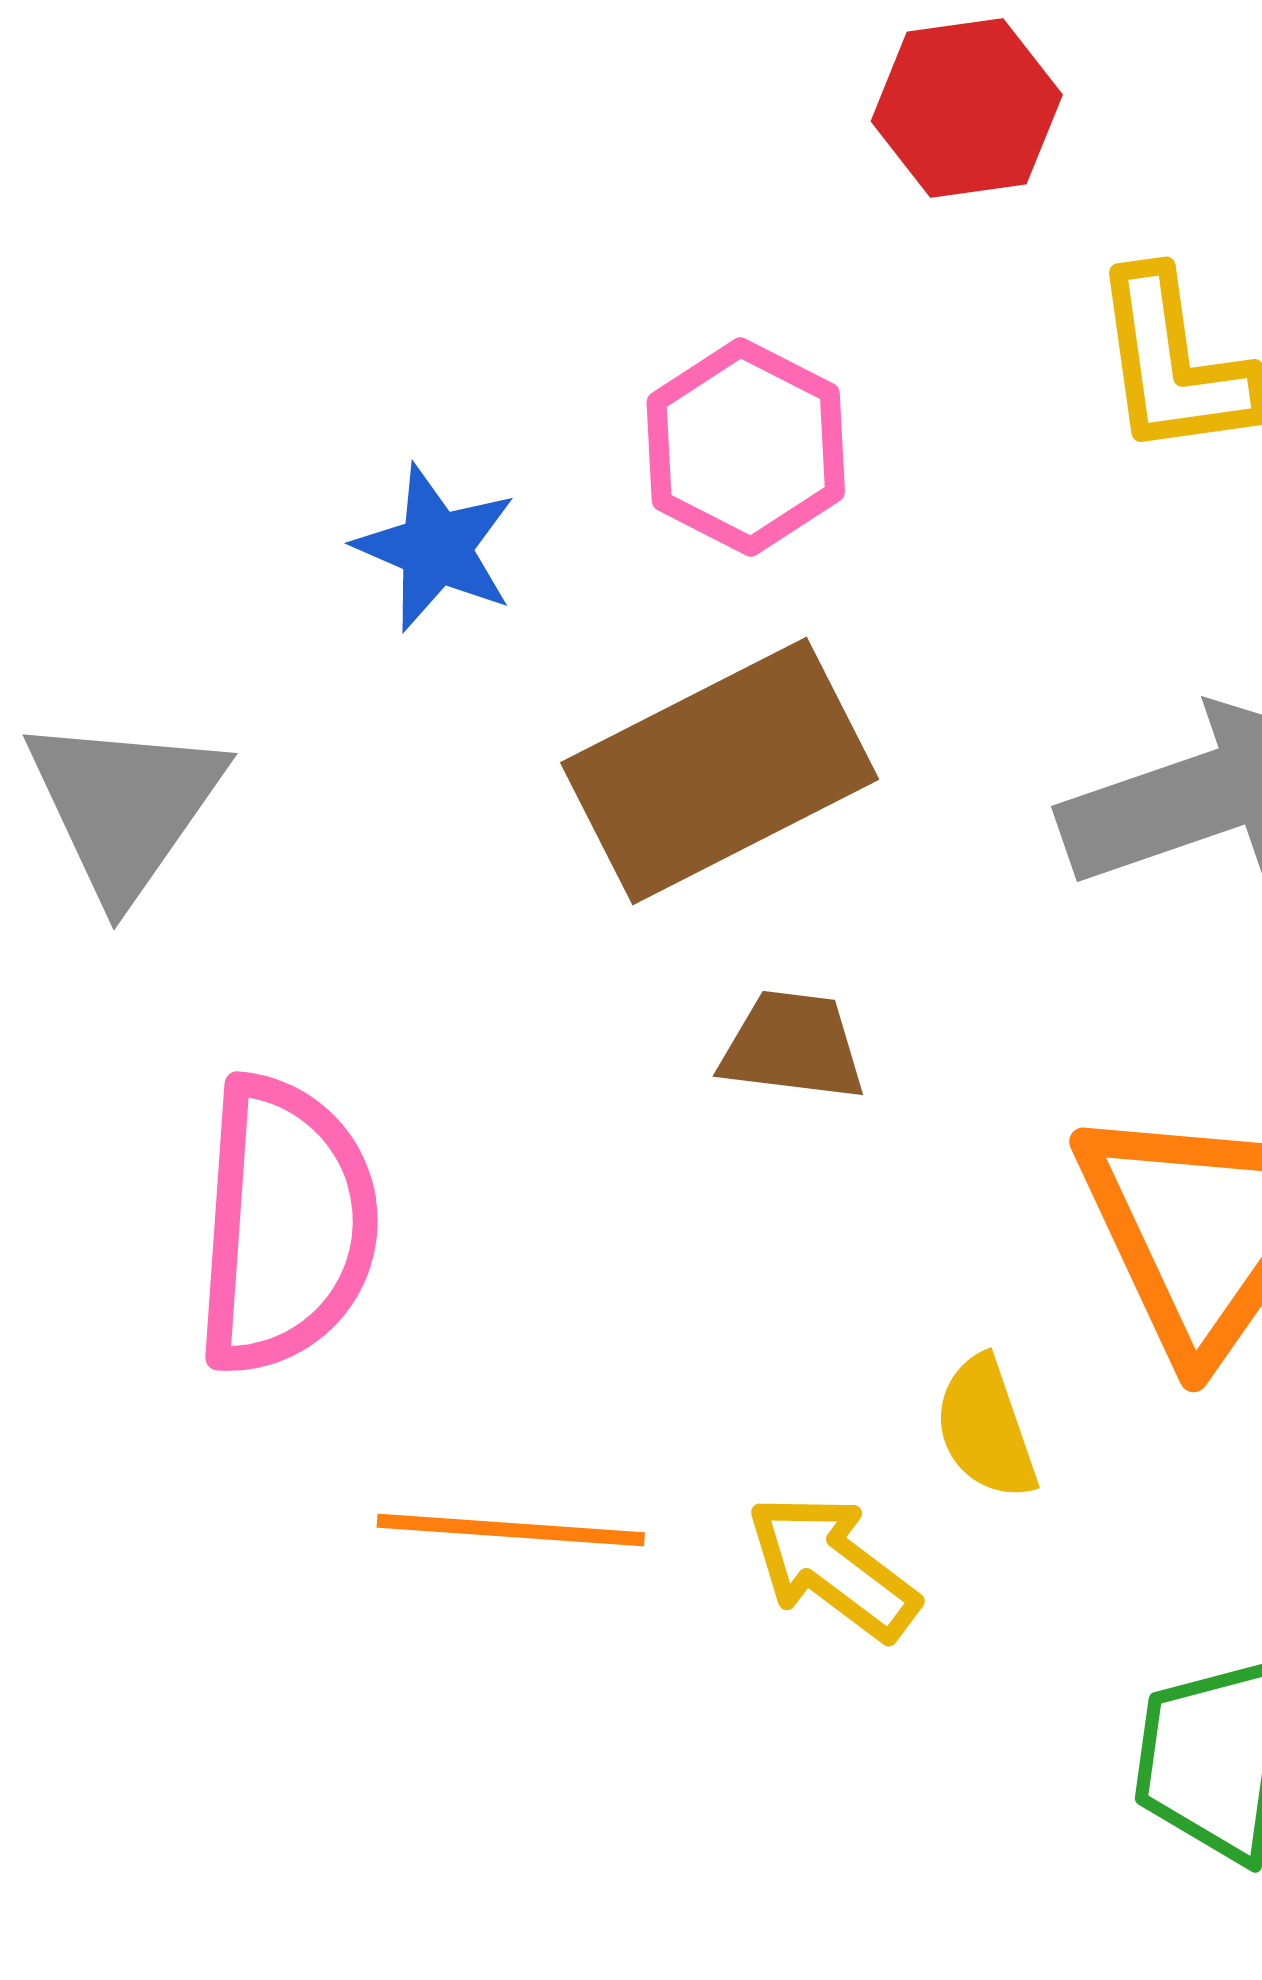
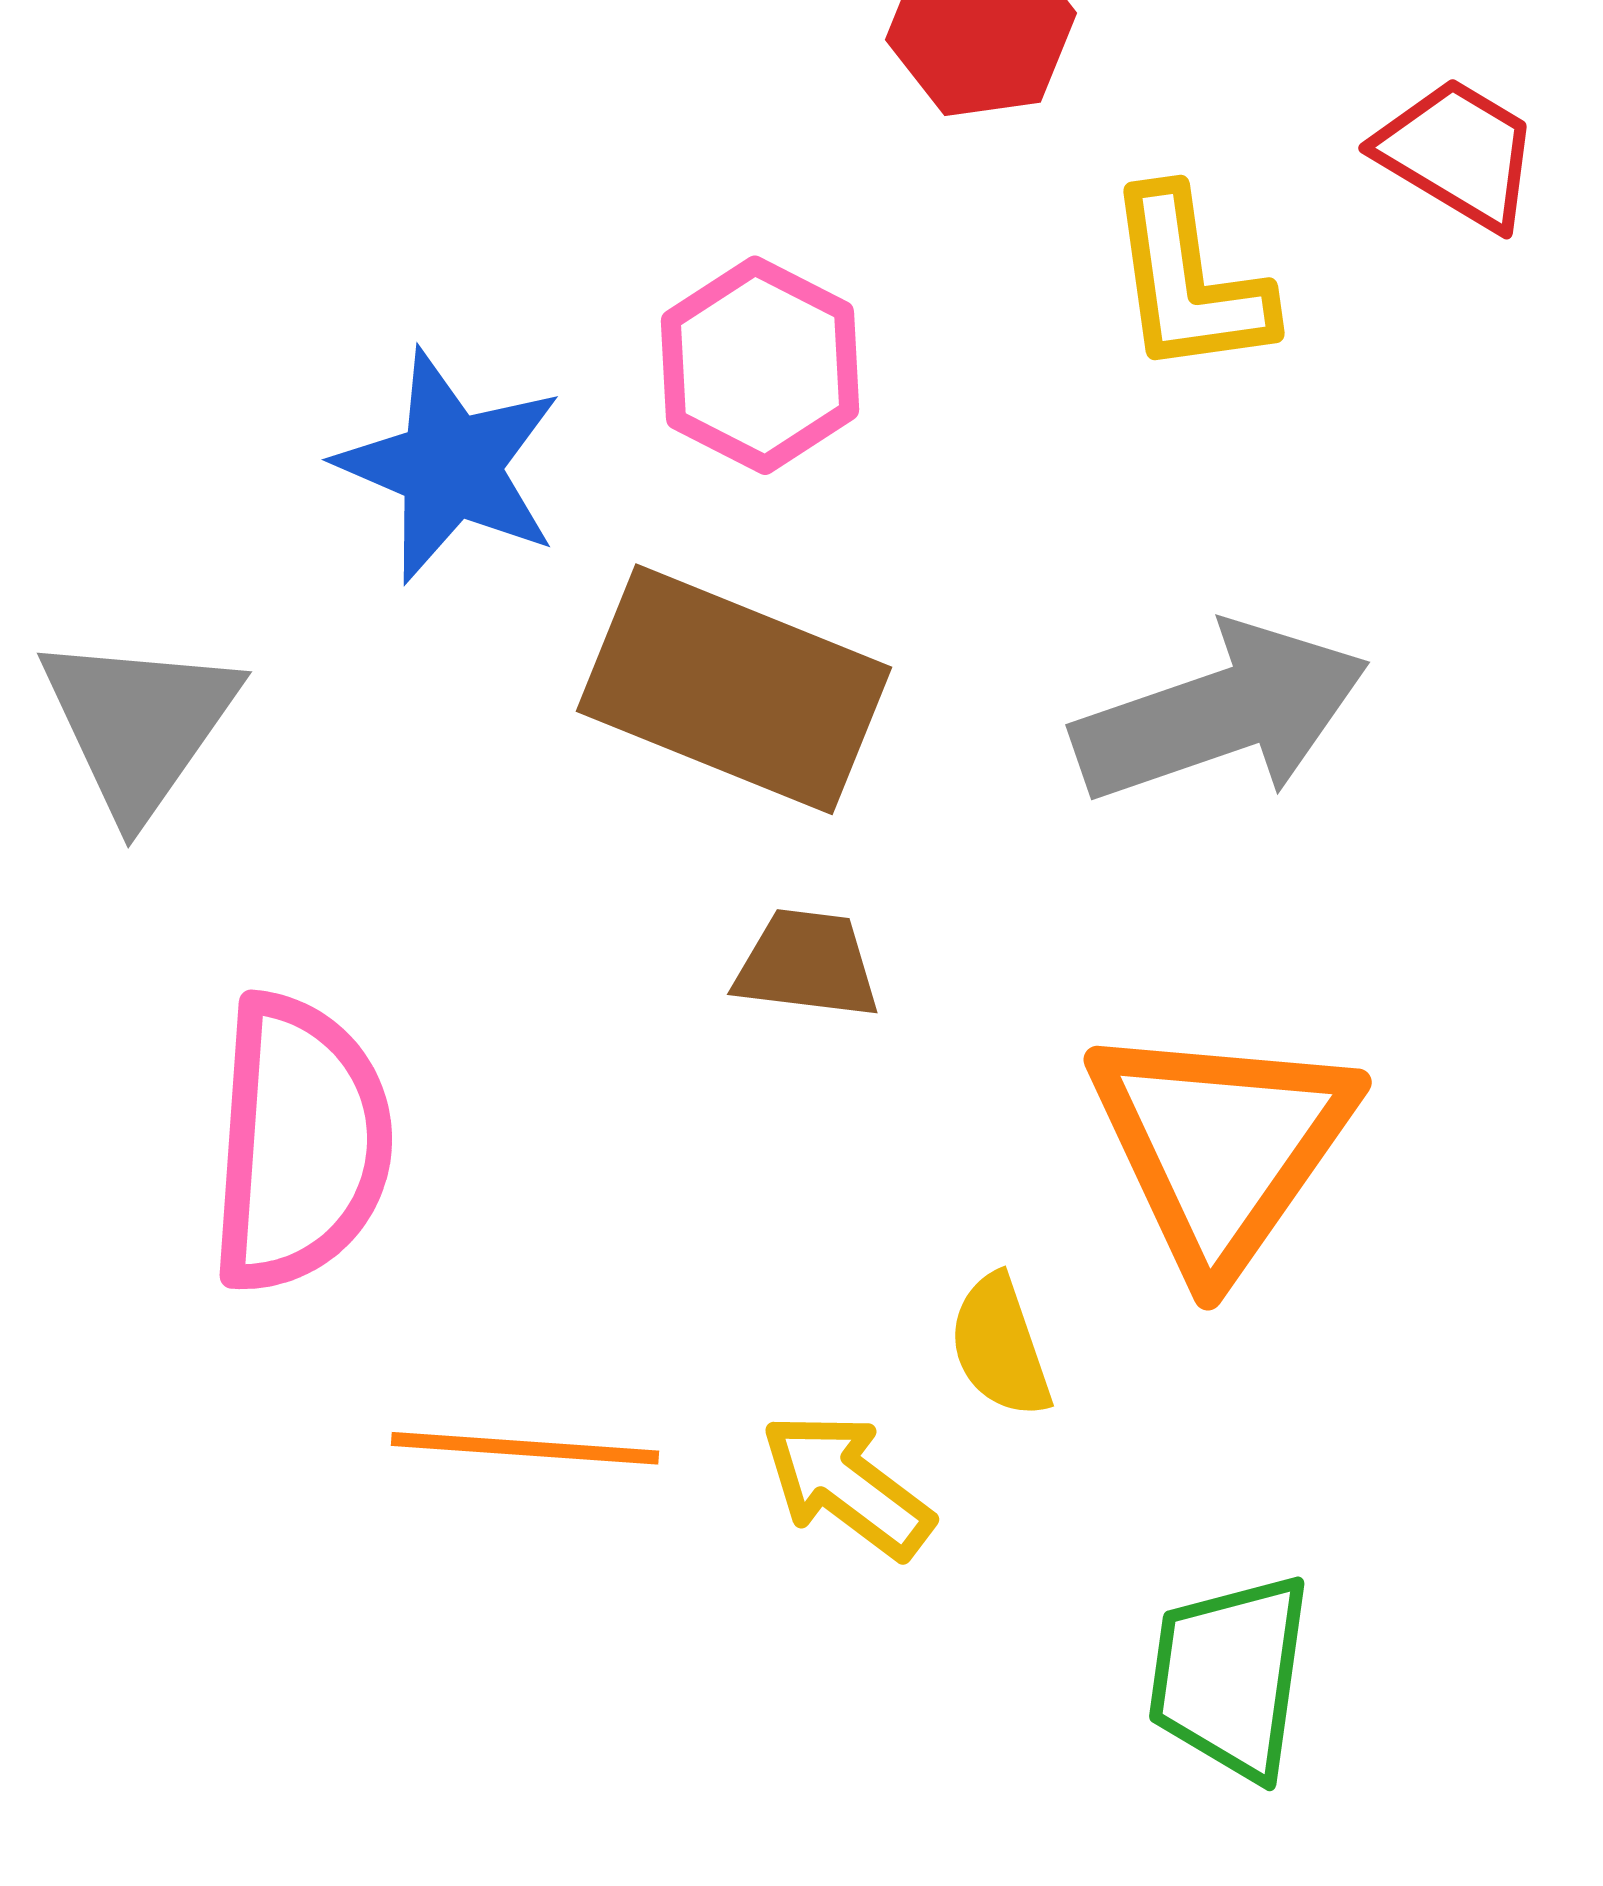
blue star: (436, 548) -> (450, 466), size x1.4
brown rectangle: (720, 771) -> (734, 689), turned 49

